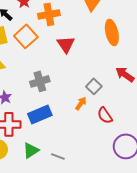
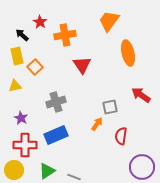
orange square: (26, 36) -> (35, 67), moved, size x0.7
gray square: (94, 86) -> (110, 107), turned 35
red semicircle: (105, 115) -> (121, 136), turned 42

